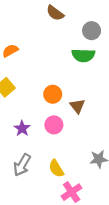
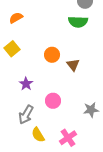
pink circle: (54, 125) -> (53, 101), moved
yellow semicircle: (56, 168) -> (38, 135), moved

